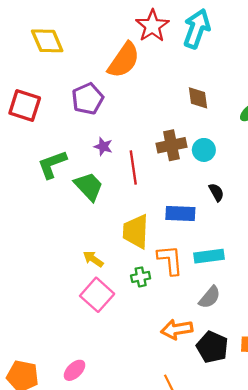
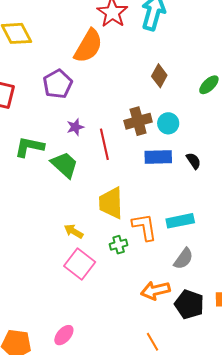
brown diamond: (198, 98) -> (159, 76), turned 40
purple star: (103, 147) -> (75, 127), turned -30
green L-shape: (52, 164) -> (29, 147), turned 36
black semicircle: (216, 192) -> (194, 161), moved
blue rectangle: (180, 214) -> (158, 157), moved

